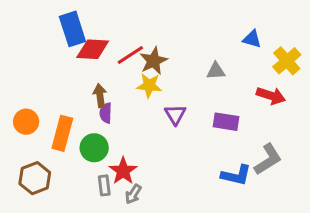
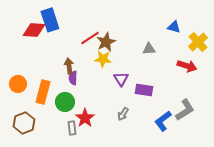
red diamond: (93, 49) -> (34, 30), moved
purple rectangle: (226, 122) -> (144, 90), moved
blue L-shape: (236, 175) -> (163, 121), turned 130
gray arrow: (133, 194) -> (123, 114), moved

